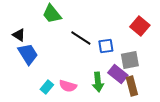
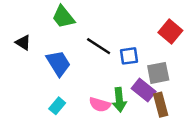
blue trapezoid: (28, 54) -> (58, 63), moved
pink semicircle: (68, 86) -> (100, 105), moved

